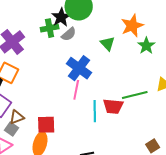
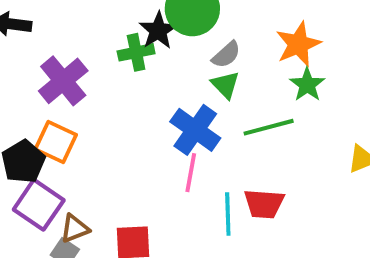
gray semicircle: (69, 34) -> (226, 55), moved
green triangle: (108, 43) -> (225, 85), moved
green star: (146, 46) -> (307, 85), moved
green line: (135, 95) -> (269, 127), moved

